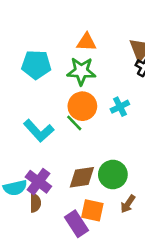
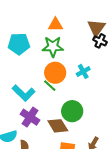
green circle: (113, 175) -> (72, 111), moved
brown diamond: (82, 177) -> (58, 126), turned 70
purple cross: (38, 182) -> (30, 117), moved

